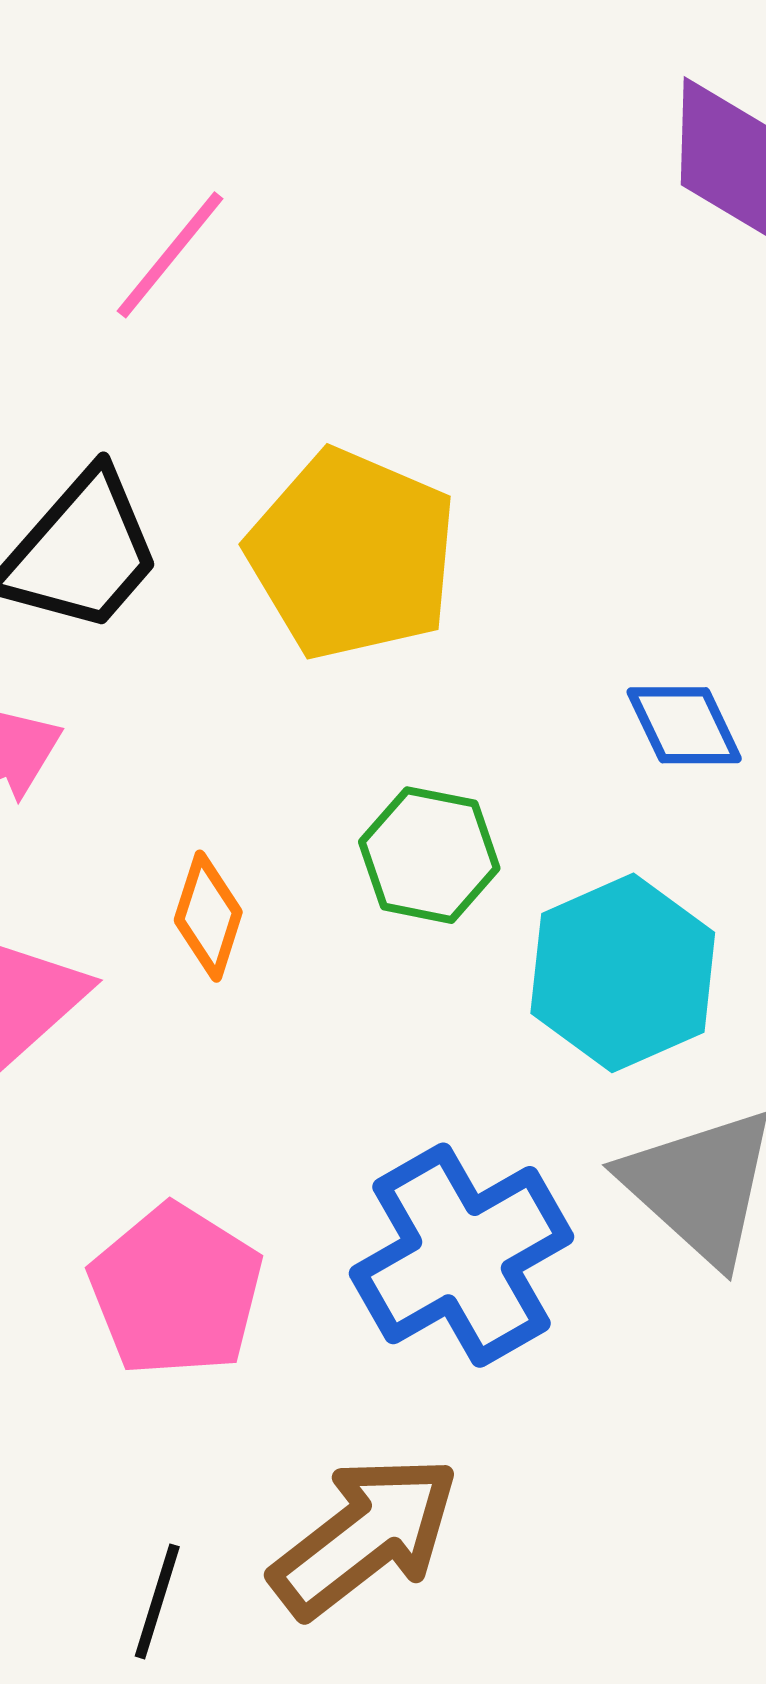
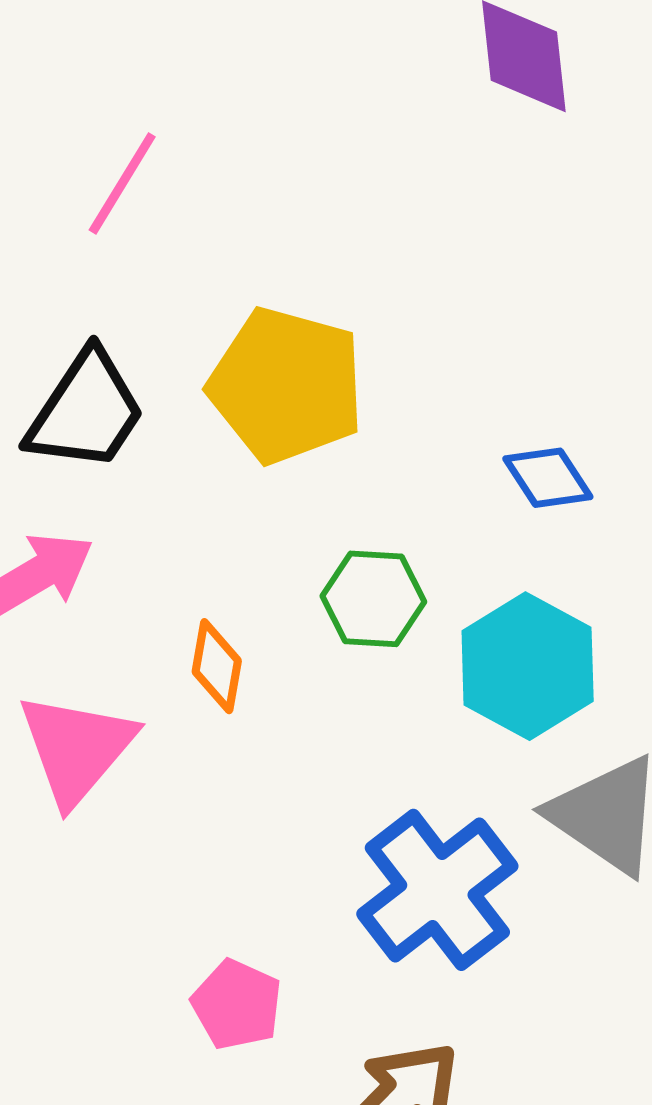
pink pentagon: (176, 1290) -> (237, 1005), moved, size x0.7

